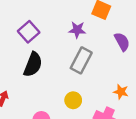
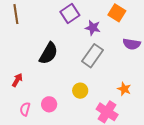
purple square: (29, 32) -> (70, 13), moved
purple semicircle: (122, 42) -> (132, 44), turned 120

